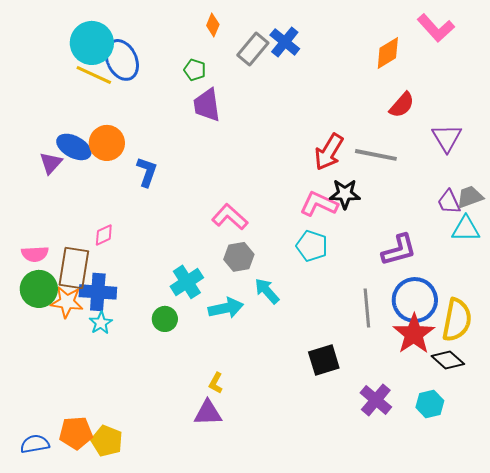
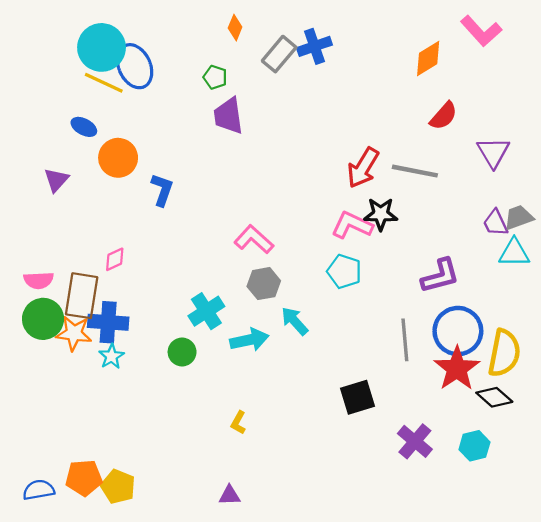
blue cross: (285, 42) -> (314, 46), turned 32
blue ellipse: (74, 147) -> (84, 127), moved, size x0.7
purple triangle: (208, 413) -> (230, 495), moved, size x0.7

